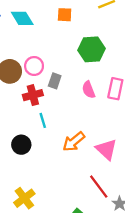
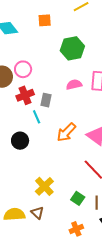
gray rectangle: (55, 81) -> (46, 100), moved
pink semicircle: (89, 90) -> (74, 85), turned 105
yellow cross: (24, 198) -> (44, 186), moved

